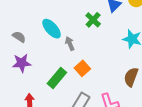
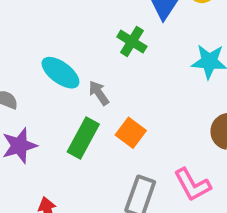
green rectangle: (57, 78) -> (83, 138), moved

